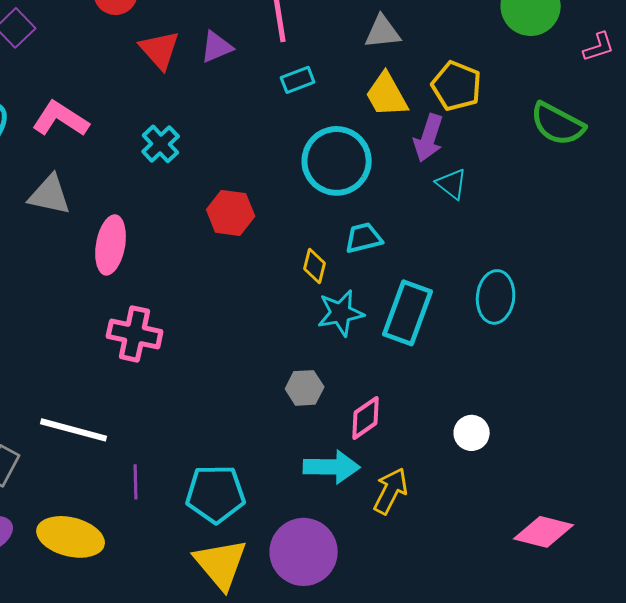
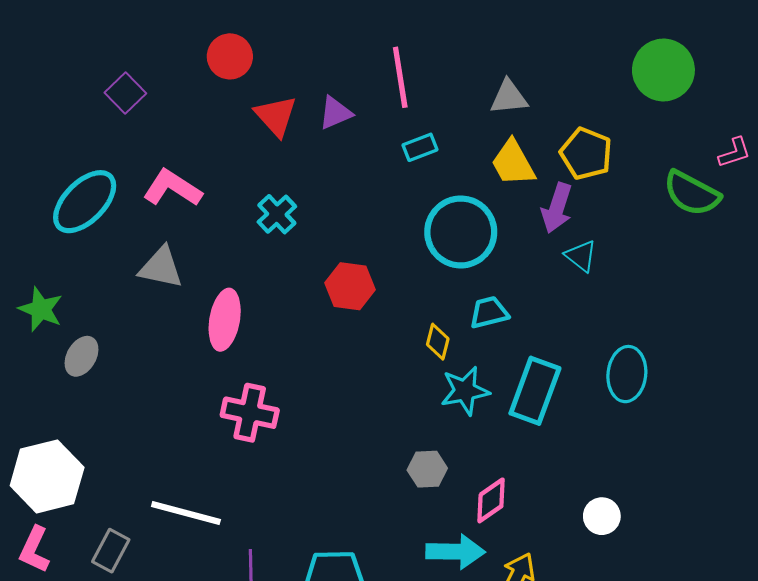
pink L-shape: (599, 47) -> (734, 153), moved

